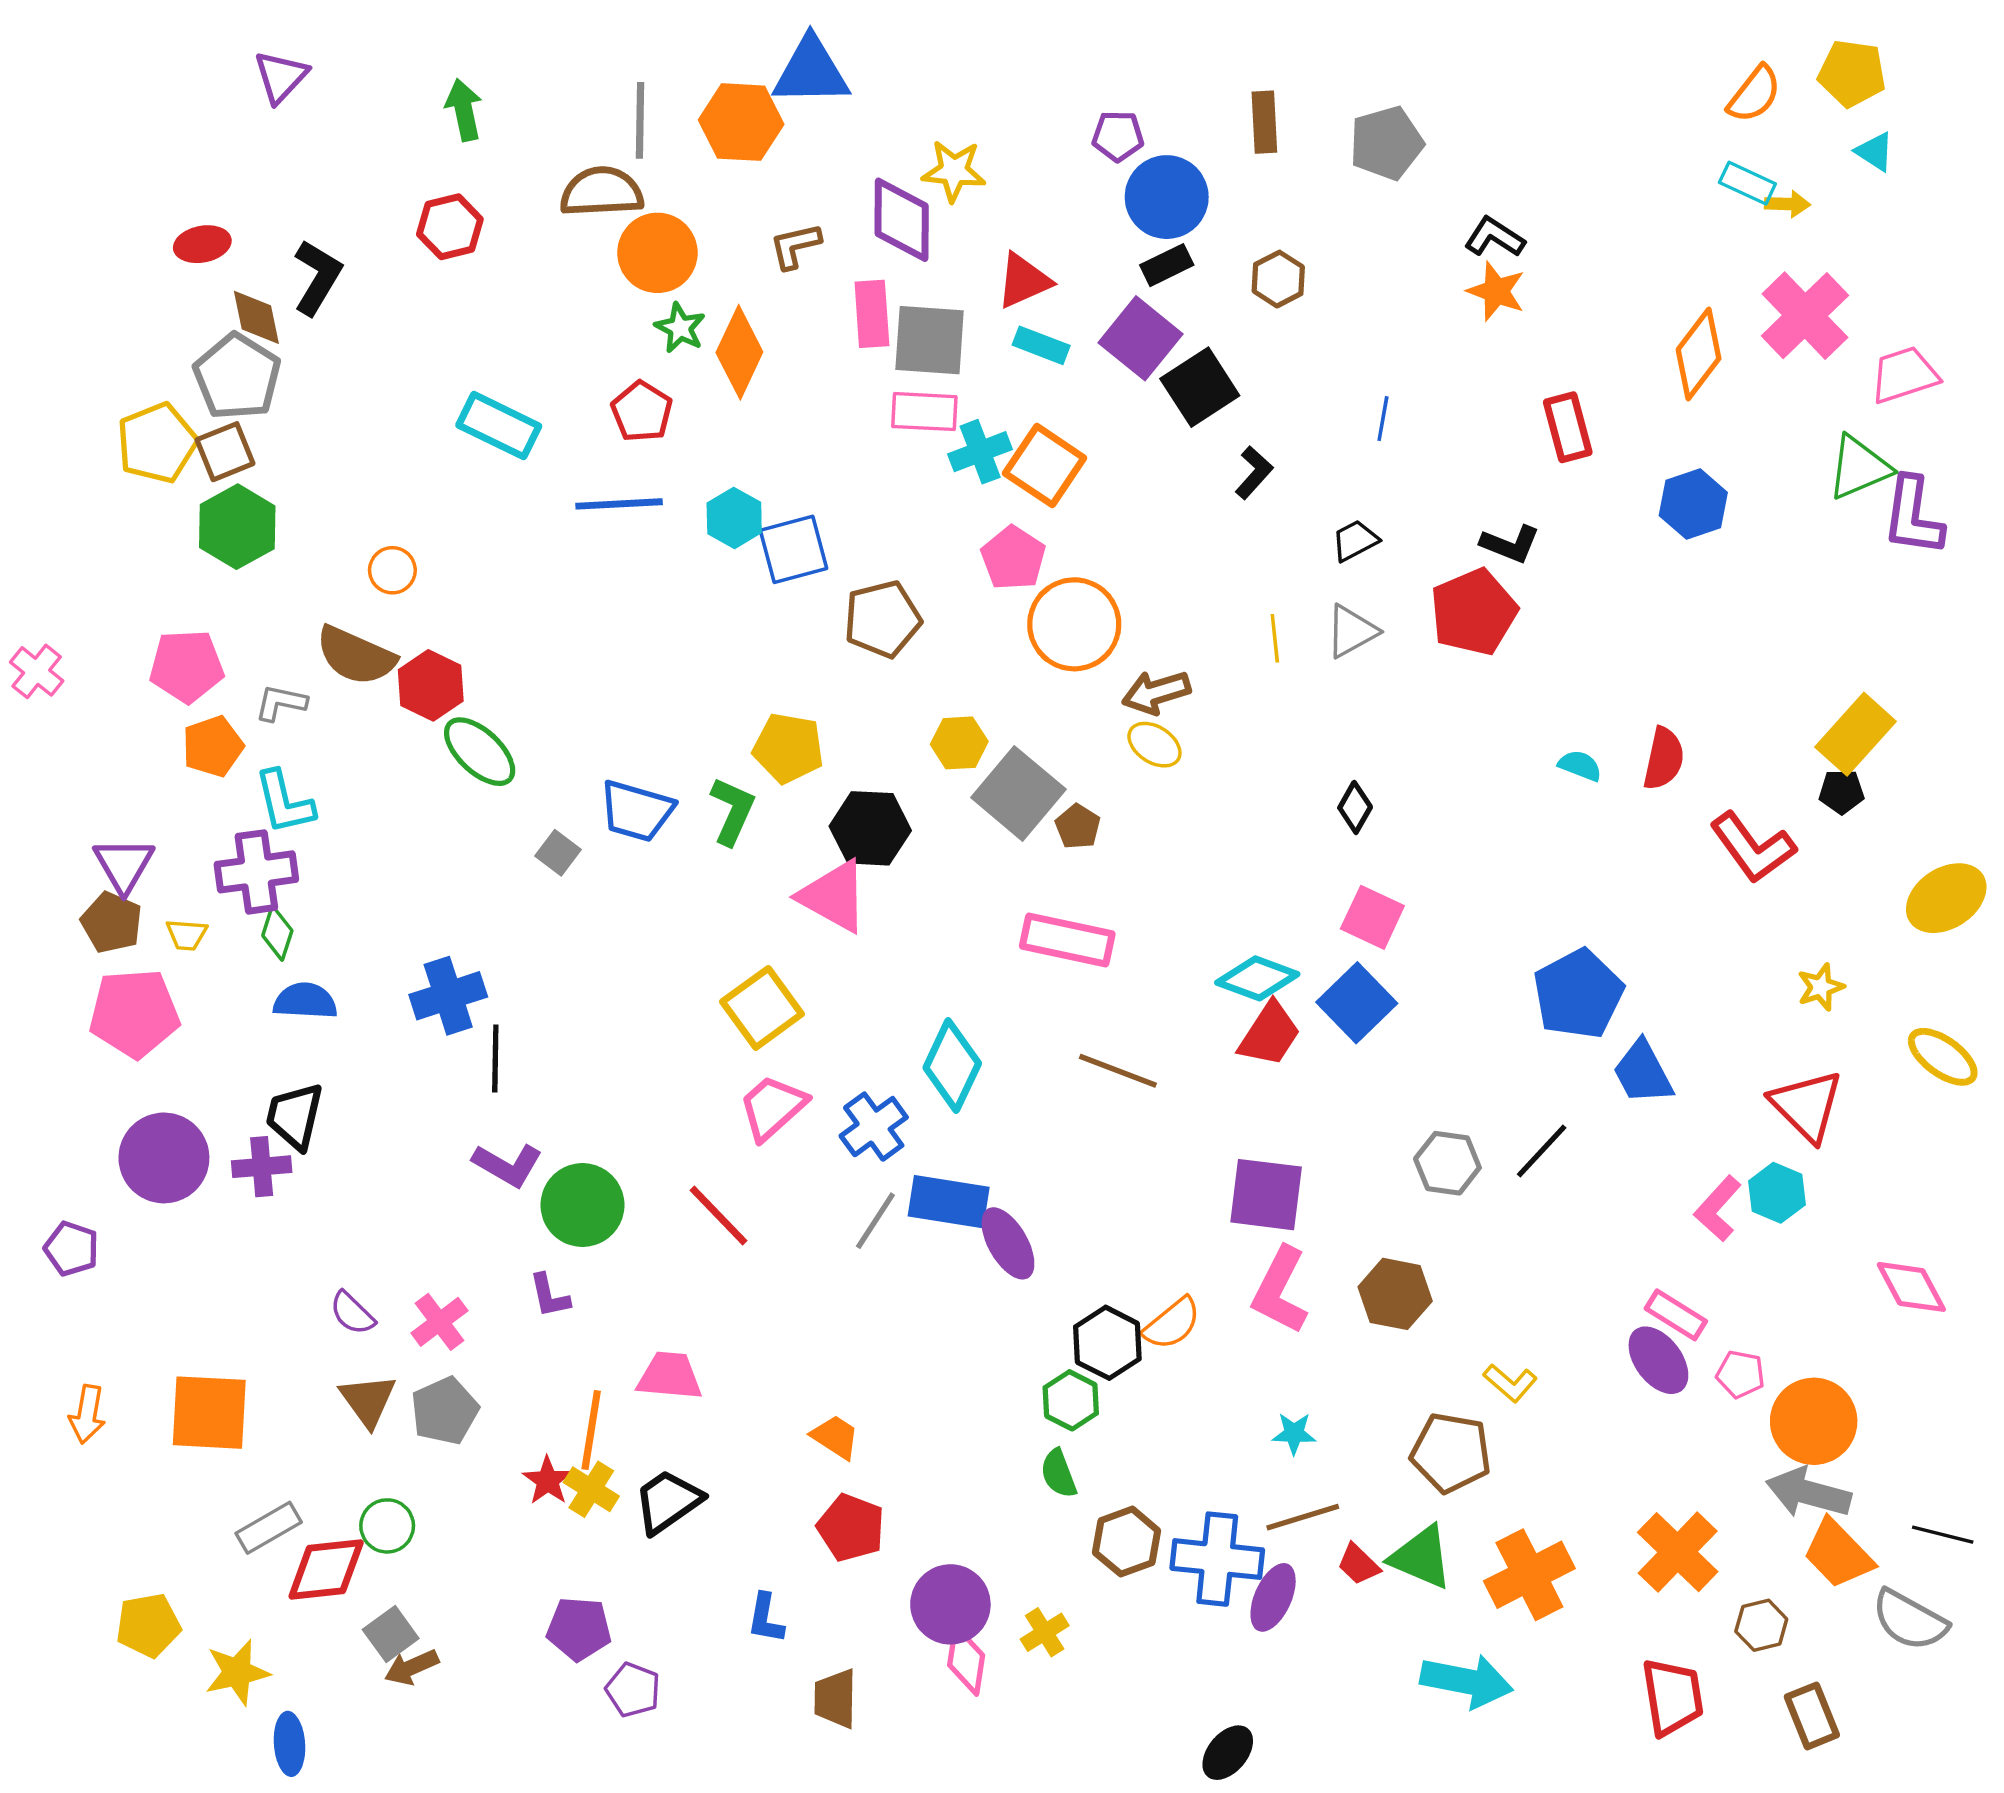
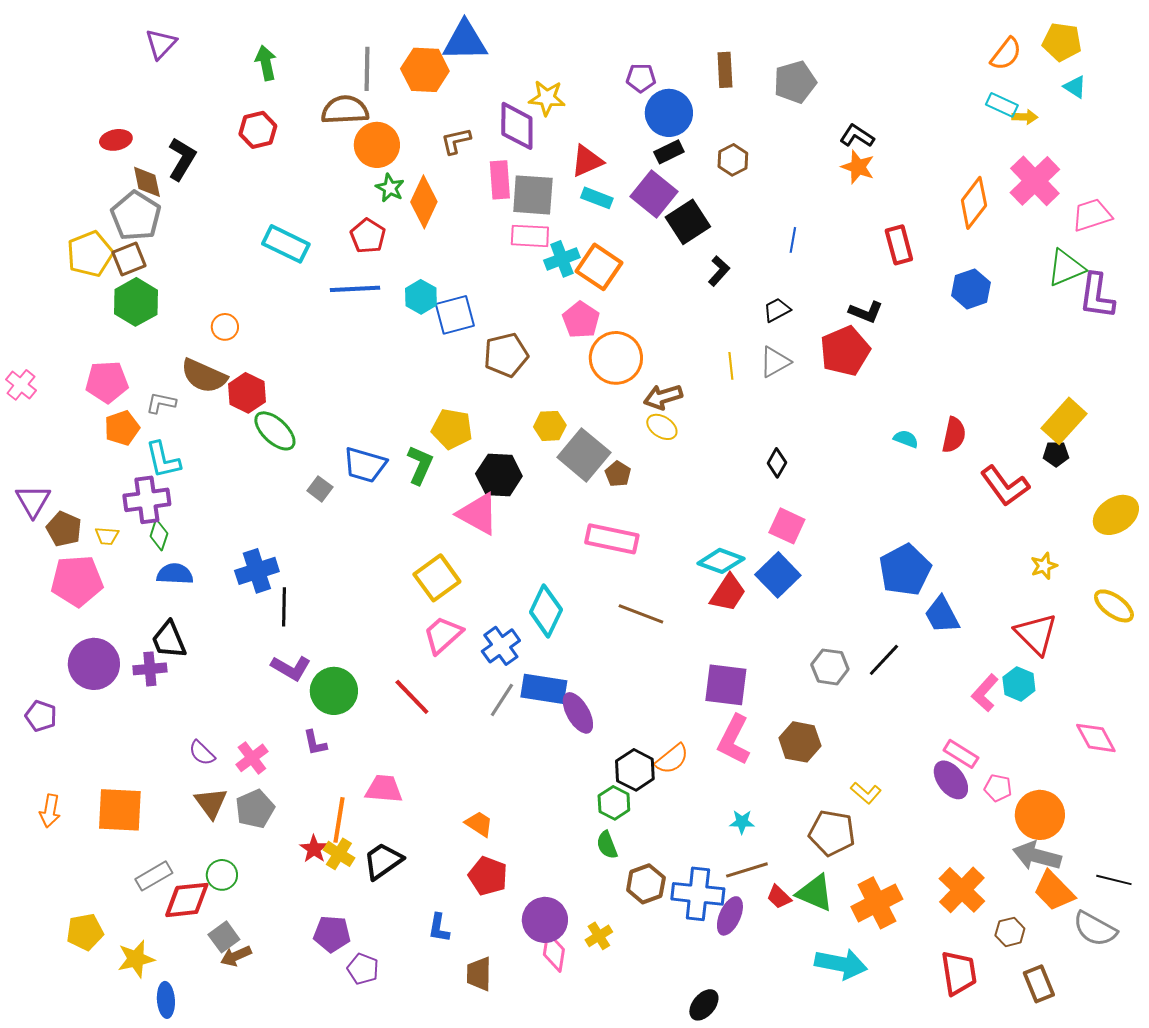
purple triangle: (124, 865) -> (33, 501), moved
black trapezoid: (295, 1116) -> (169, 640), turned -36

